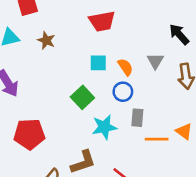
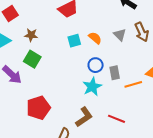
gray triangle: (155, 61) -> (120, 35), moved
blue circle: (123, 92) -> (96, 65), moved
green square: (82, 97) -> (32, 59), moved

